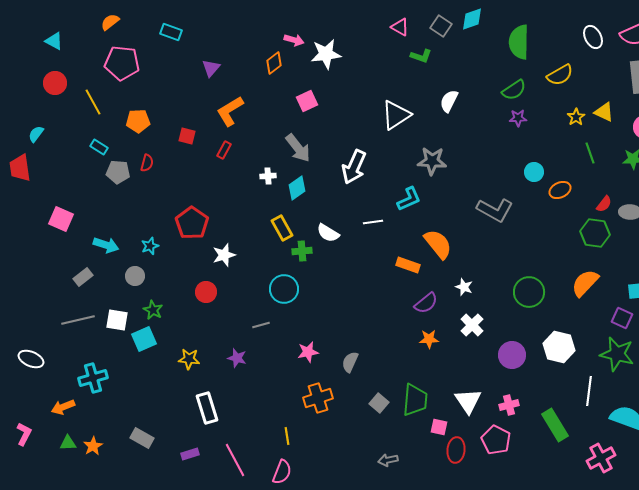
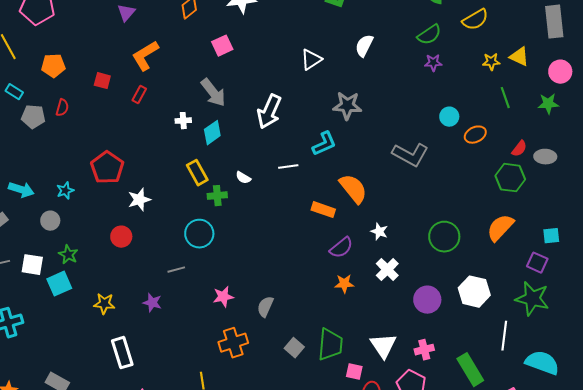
white triangle: (396, 115) -> (311, 60), size x0.7
yellow star: (576, 117) -> (491, 62), turned 30
white semicircle: (328, 233) -> (243, 178), size x0.7

